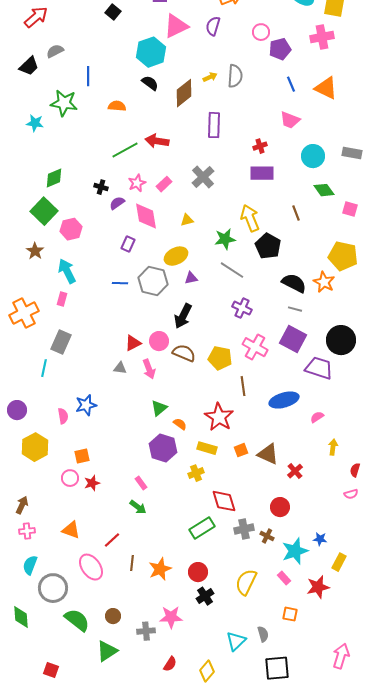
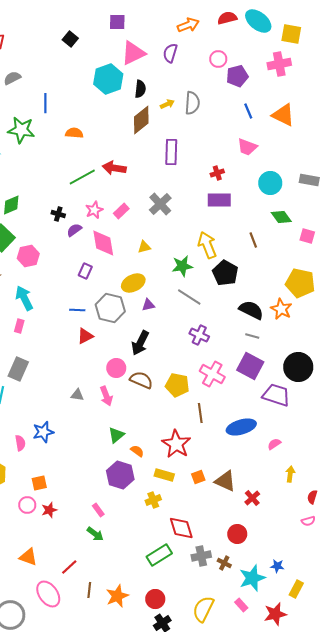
black semicircle: (150, 83) -> (140, 89), moved, turned 60
red triangle: (133, 343) -> (85, 336), moved

